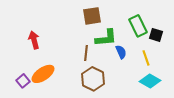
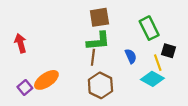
black square: (156, 35) -> (169, 51), moved
green L-shape: (106, 38) -> (98, 41), moved
red arrow: (34, 40) -> (21, 43), moved
cyan diamond: (150, 81) -> (152, 79), moved

